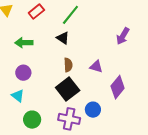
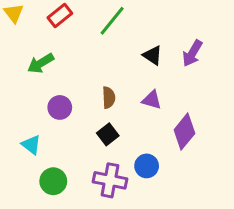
black triangle: (63, 38) -> (153, 55), moved
green arrow: (24, 43) -> (41, 63), turned -30
purple circle: (23, 73) -> (60, 107), moved
black square: (68, 89) -> (108, 134), size x0.6

